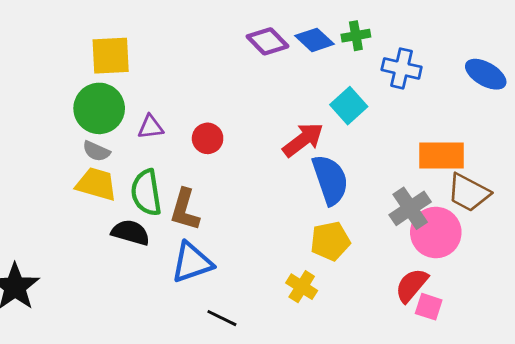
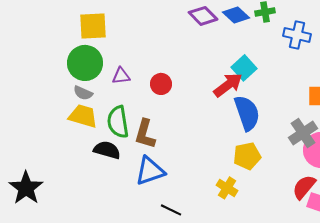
cyan square: (349, 106) -> (244, 68), moved

